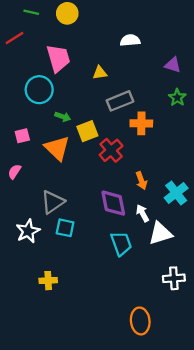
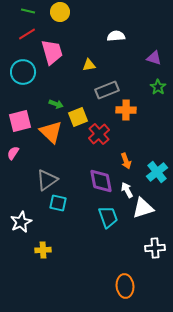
red line: (14, 38) -> (27, 34), moved
cyan circle: (39, 90) -> (23, 72), moved
pink square: (22, 136) -> (20, 121), size x1.6
white star: (28, 231) -> (21, 222), moved

